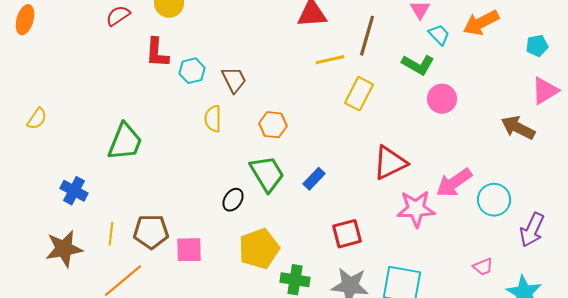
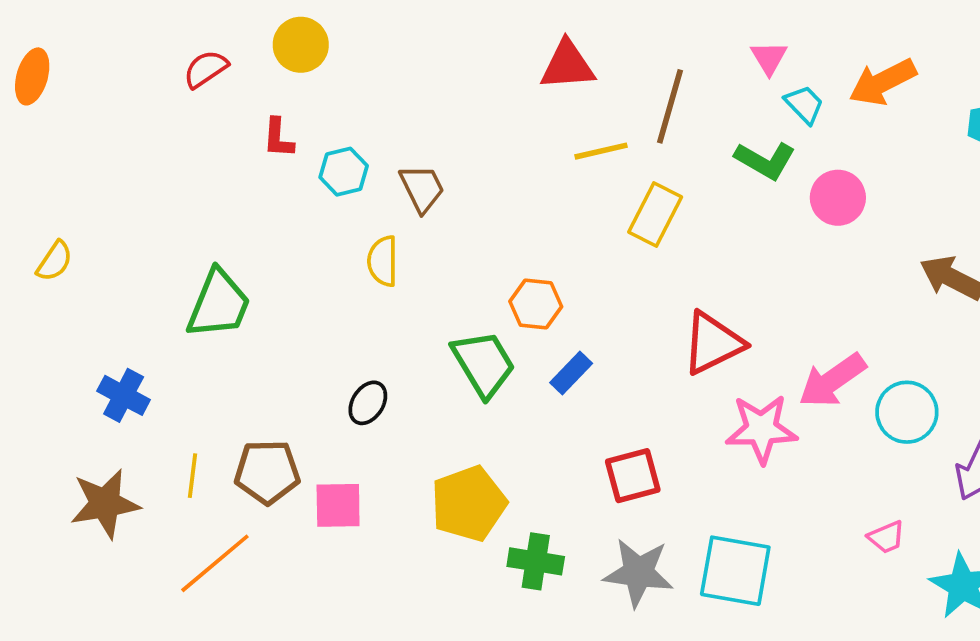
red L-shape: (157, 53) -> (278, 138), size x0.7
pink circle: (442, 99) -> (838, 198), moved
orange hexagon: (273, 125) -> (536, 304), moved
black ellipse: (233, 200) -> (368, 403), moved

